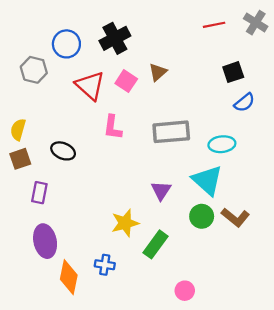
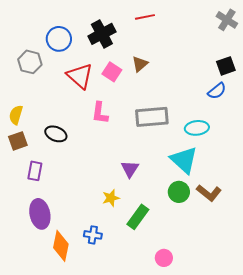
red line: (214, 25) -> (145, 17), moved
black square: (233, 72) -> (226, 66), moved
purple triangle: (161, 190) -> (130, 169), moved
yellow star: (125, 223) -> (111, 198), size x0.7

